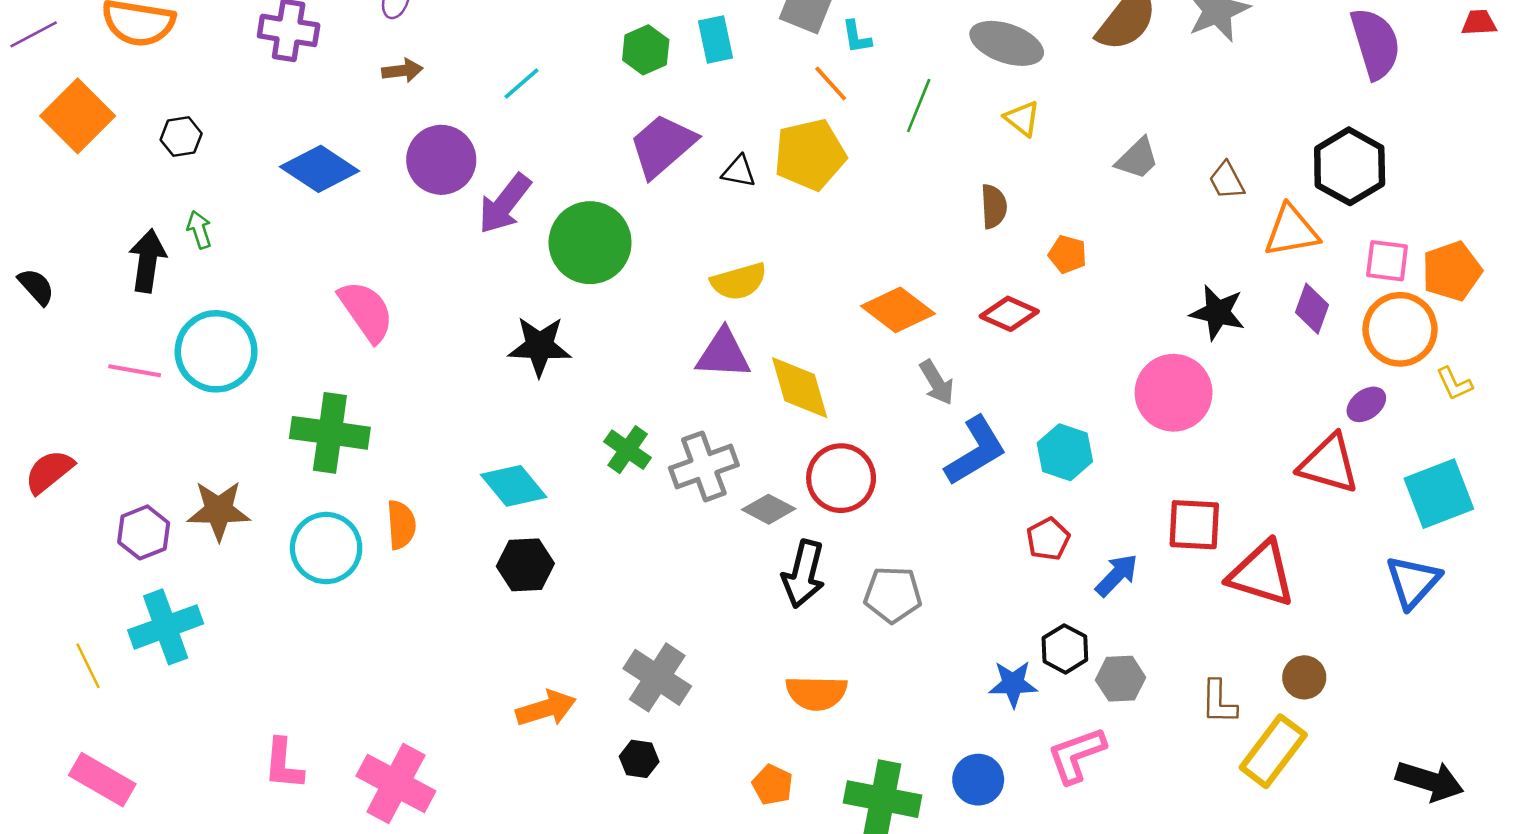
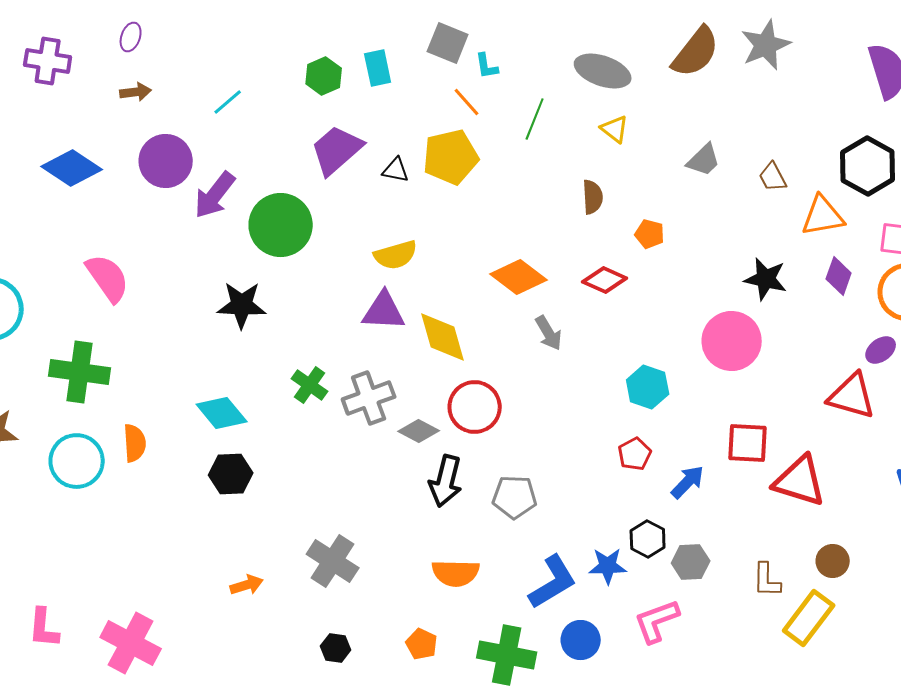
blue L-shape: (976, 451) -> (553, 582), moved
orange arrow: (546, 708) -> (247, 585), size x0.7
black hexagon: (639, 759) -> (336, 648), moved

